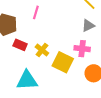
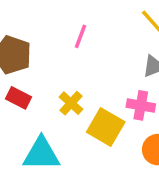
pink line: (36, 12) -> (81, 36), moved
red rectangle: (20, 45) -> (18, 98), moved

